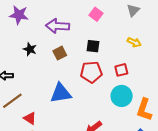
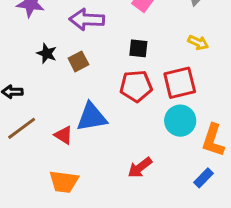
brown square: (60, 53) -> (78, 61), moved
red square: (121, 70) -> (180, 83), size x1.6
red triangle: (30, 118) -> (64, 135), moved

